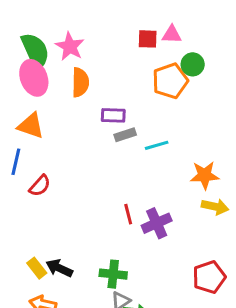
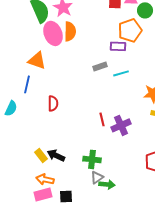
green circle: (193, 64) -> (145, 10), moved
pink ellipse: (34, 78) -> (53, 33), moved
purple rectangle: (113, 115) -> (118, 46), moved
red semicircle: (40, 186) -> (53, 103), moved, turned -42

